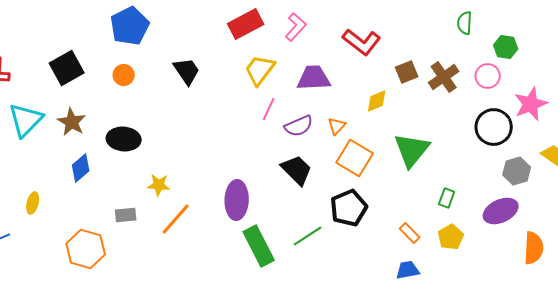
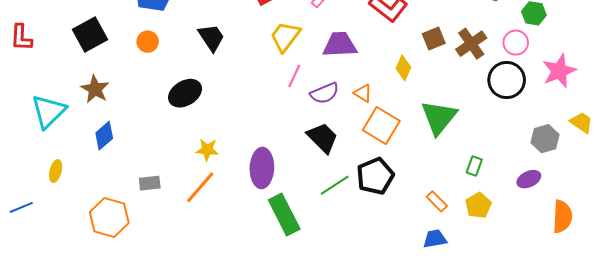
yellow diamond: (377, 101) -> (403, 68), turned -45
cyan triangle: (26, 120) -> (49, 111), moved
orange triangle: (337, 126) -> (363, 93), turned -42
black circle: (494, 127) -> (507, 80), moved
black ellipse: (124, 139) -> (185, 93), moved, turned -36
yellow star: (159, 185) -> (207, 150), moved
purple ellipse: (501, 211) -> (529, 179), size x0.7
green line: (308, 236) -> (335, 185), moved

